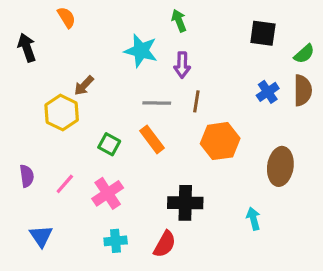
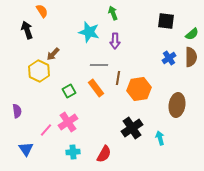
black arrow: (27, 48) -> (27, 30), moved
brown line: (196, 101) -> (118, 78), moved
green square: (109, 144) -> (69, 91), turned 32
pink line: (65, 184) -> (46, 130), moved
black cross: (185, 203) -> (132, 128), moved, turned -35

